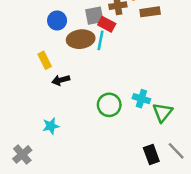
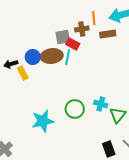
blue circle: (57, 21) -> (33, 57), moved
black arrow: (61, 80) -> (11, 64), moved
cyan star: (51, 126) -> (43, 121), moved, size x1.6

